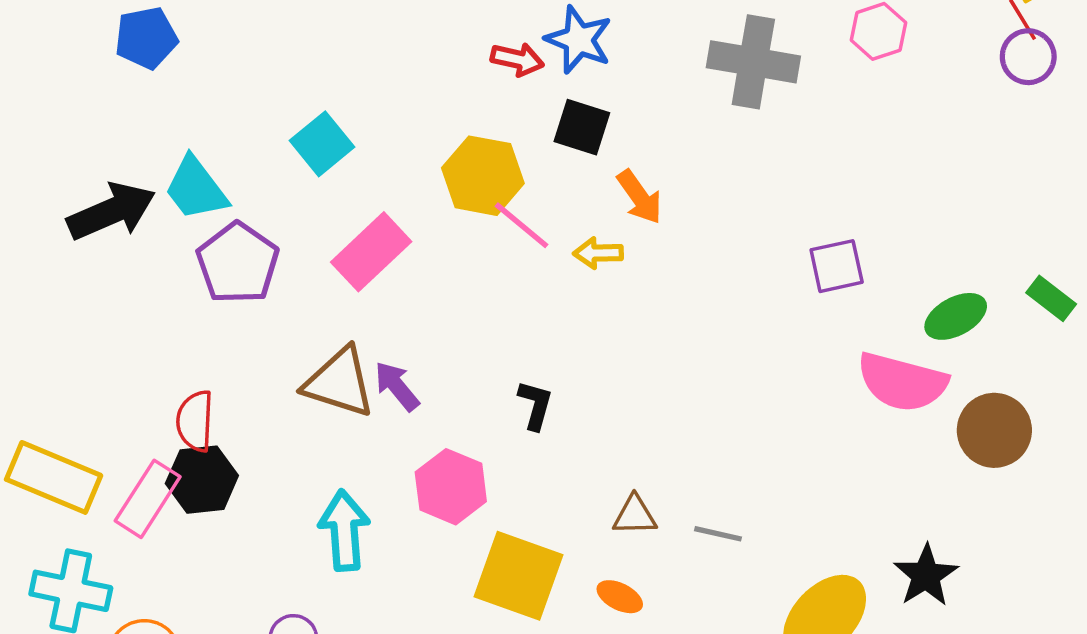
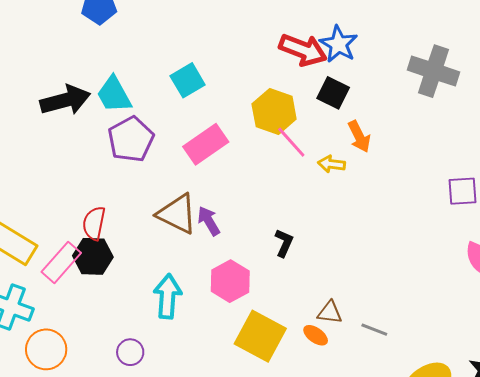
red arrow: (517, 59) -> (303, 50), size x1.6
orange ellipse: (620, 597) -> (316, 335), moved

